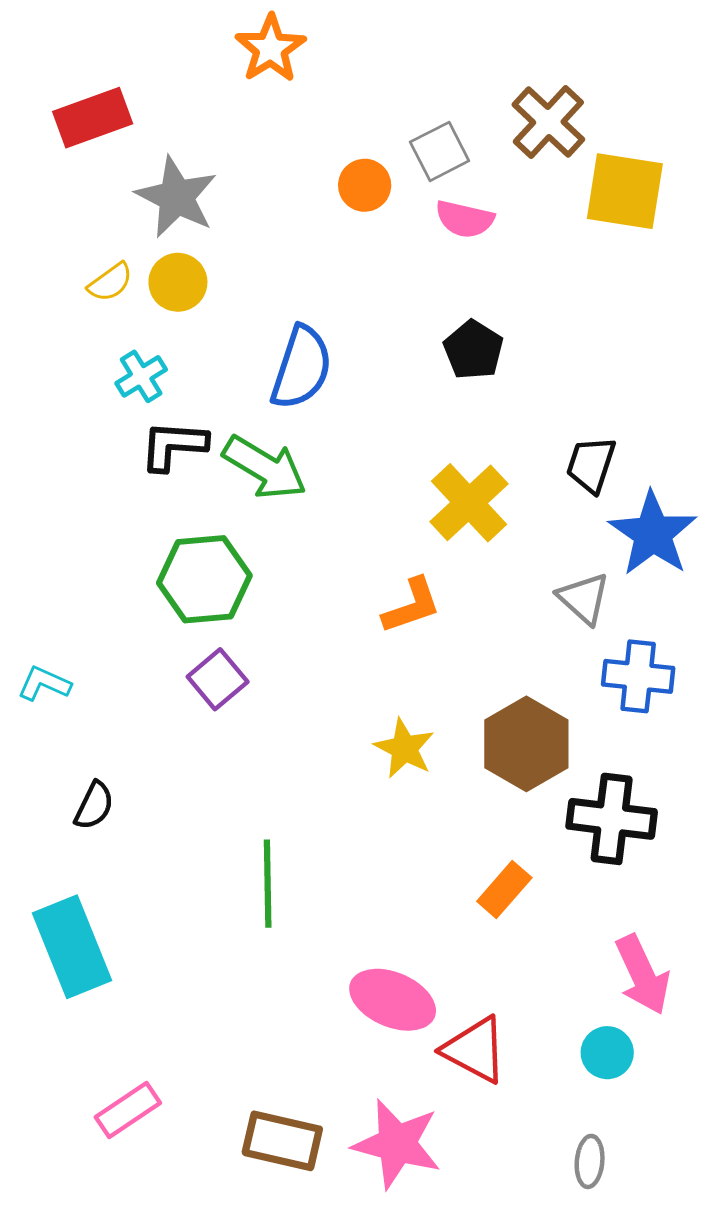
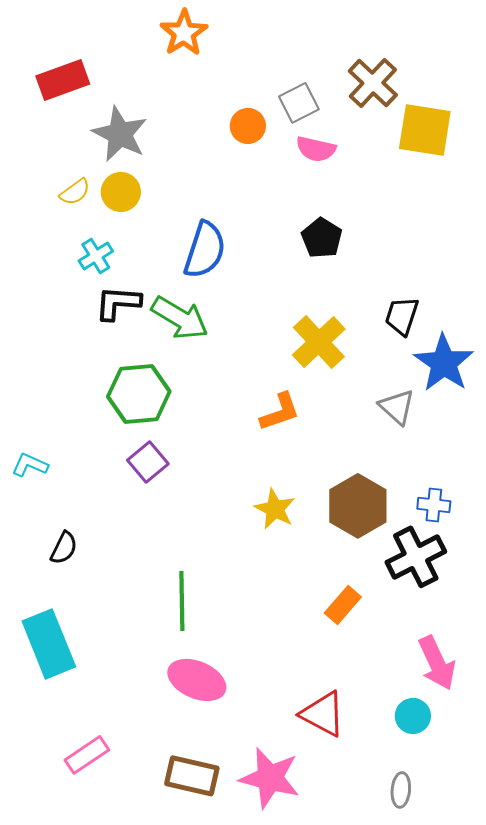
blue cross: (638, 676) -> (434, 505), moved, size x0.7
black cross: (612, 819) -> (416, 557), turned -34
pink ellipse: (393, 1000) -> (197, 680), moved

